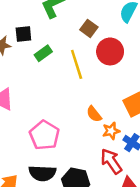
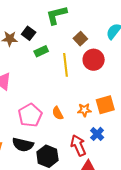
black square: (23, 34) -> (29, 33), turned 32
orange semicircle: (94, 114) -> (58, 113), moved
orange star: (111, 131) -> (84, 110), moved

